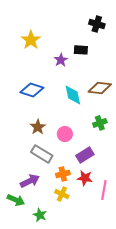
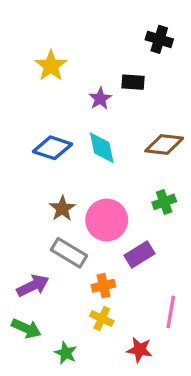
cyan diamond: (73, 95) -> (102, 148), moved
pink circle: (65, 134) -> (107, 220), size x1.6
red star: (85, 178) -> (140, 350), moved
purple arrow: (30, 181) -> (33, 286), moved

